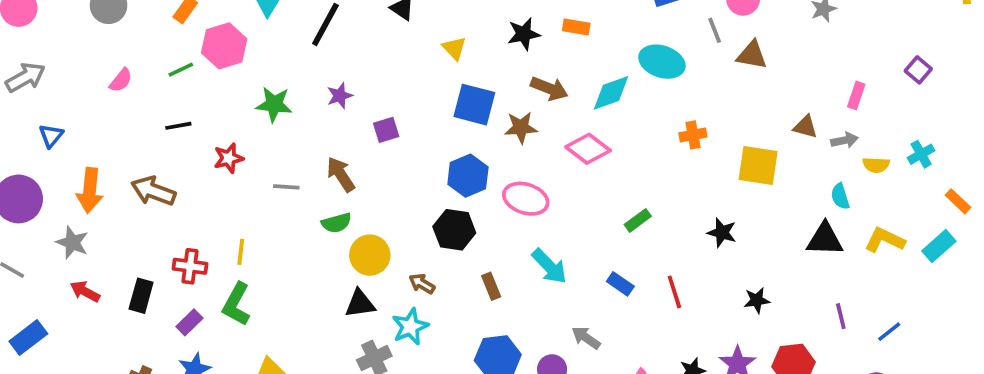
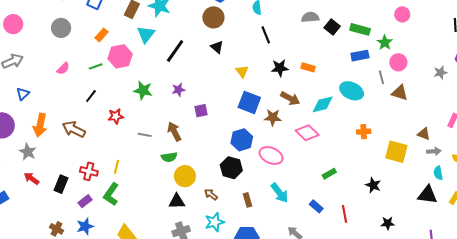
black line: (178, 126) -> (91, 96), turned -48
gray arrow: (845, 140) -> (434, 151), moved
cyan star: (410, 327) -> (215, 222), moved

